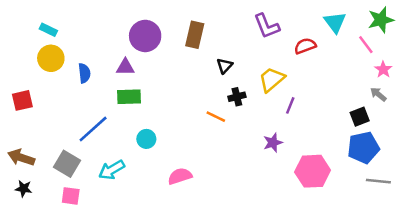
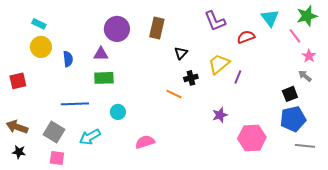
purple line: (290, 105) -> (238, 77), moved
blue line: (93, 129) -> (75, 104), turned 40

